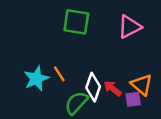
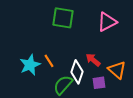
red arrow: (113, 88) -> (93, 60), moved
purple square: (133, 99) -> (99, 83), moved

